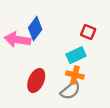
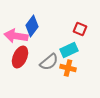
red ellipse: (36, 80) -> (20, 57), moved
gray semicircle: (70, 90) -> (49, 62), moved

